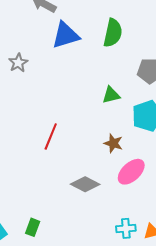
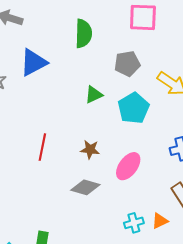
blue triangle: (65, 35) -> (33, 63), moved
brown star: (113, 143) -> (90, 150), moved

